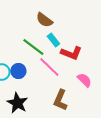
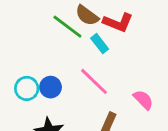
green line: (33, 47) -> (67, 27), moved
red L-shape: (71, 53) -> (118, 22), moved

